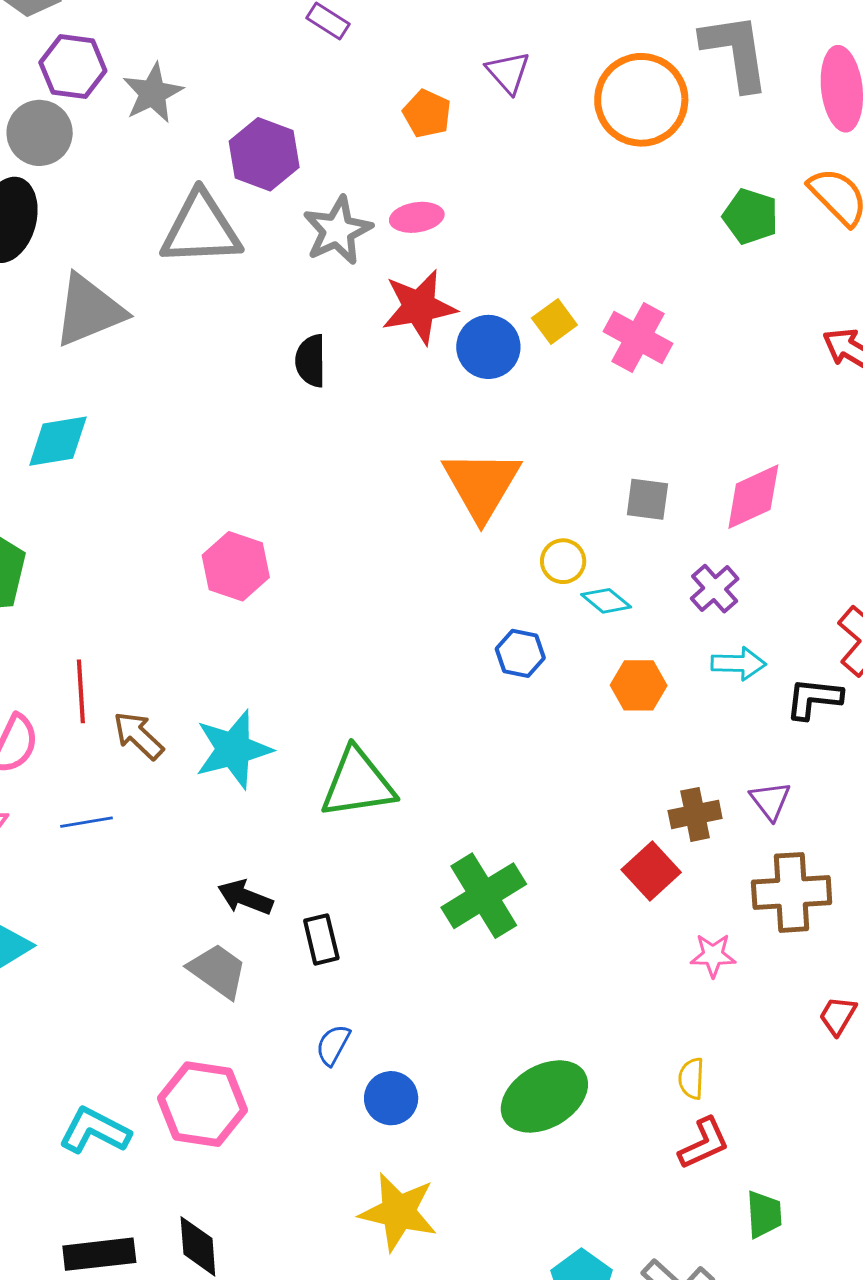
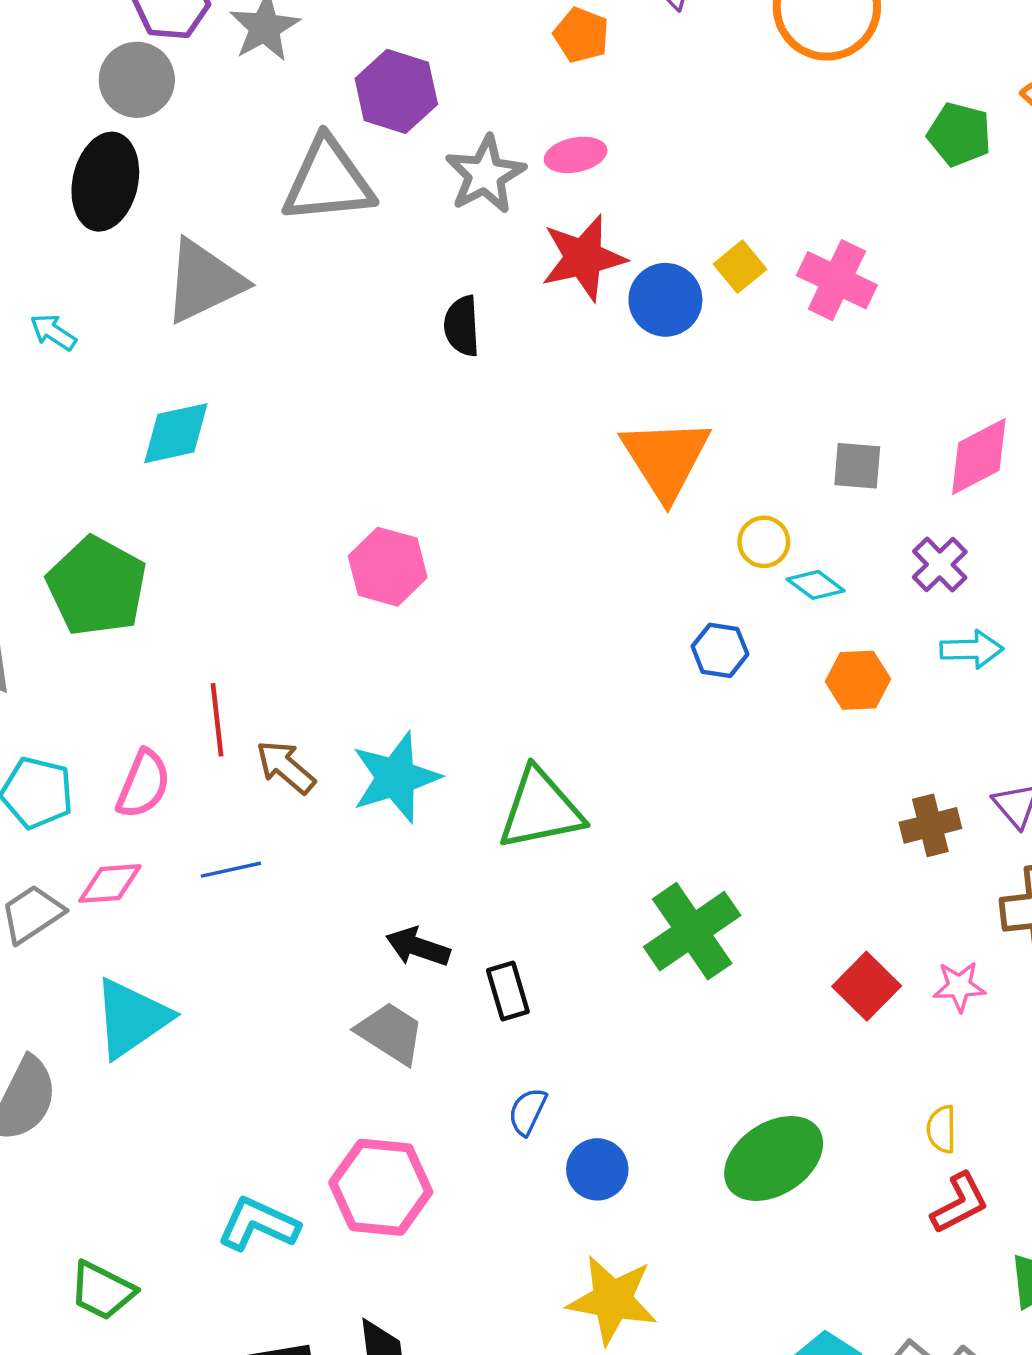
red square: (651, 871) -> (867, 986), moved

